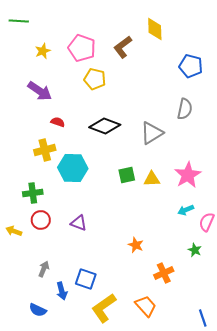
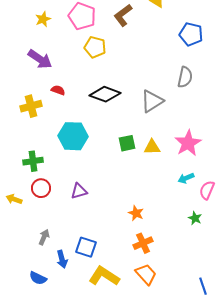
yellow cross: (45, 150) -> (31, 106), moved
purple triangle: (79, 223) -> (79, 191), turned -36
orange cross: (164, 273) -> (143, 243), moved
yellow L-shape: (104, 308) -> (104, 276), turned 68

